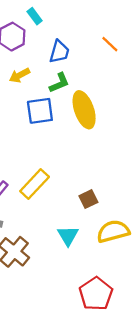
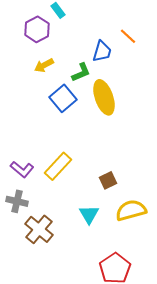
blue trapezoid: (59, 52) -> (102, 51), moved
blue square: (40, 111) -> (63, 98), turned -32

